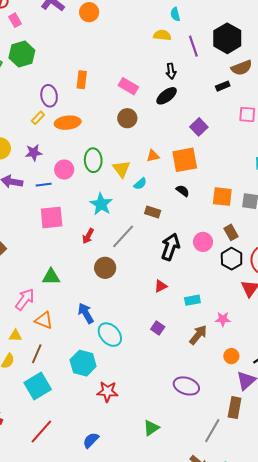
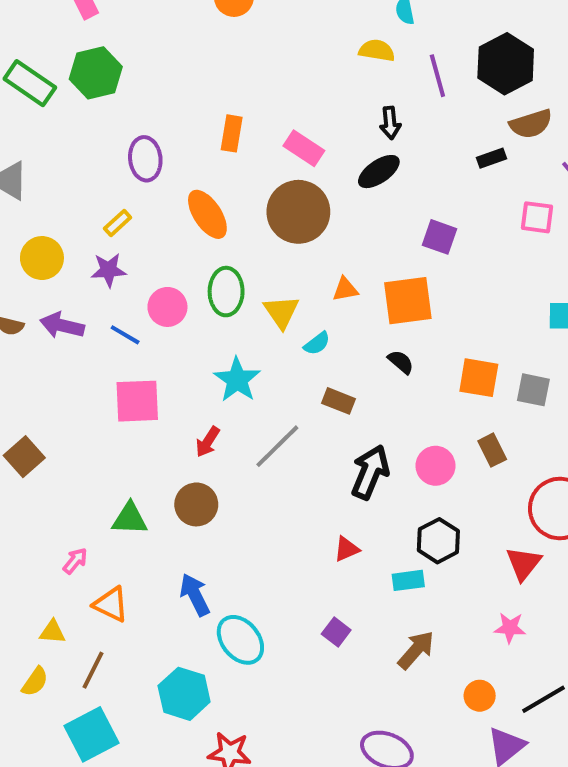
orange rectangle: (82, 80) -> (232, 133), moved
yellow rectangle: (38, 118) -> (118, 223), moved
brown circle: (127, 118) -> (298, 212), size x1.6
orange ellipse: (68, 123) -> (207, 214), moved, turned 60
purple square: (199, 127) -> (440, 237), turned -30
blue line: (44, 185) -> (125, 335), turned 35
black hexagon: (232, 259) -> (438, 541), moved
brown circle: (105, 268) -> (196, 504), moved
pink arrow: (25, 299) -> (75, 561), size x0.6
pink star: (223, 319) -> (510, 628), moved

